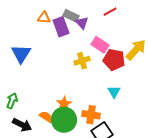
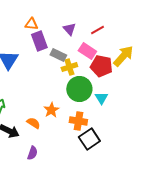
red line: (110, 12) -> (97, 30), moved
gray rectangle: (71, 16) -> (58, 55), moved
purple rectangle: (61, 27) -> (39, 41), moved
green circle: (64, 120) -> (79, 89), moved

